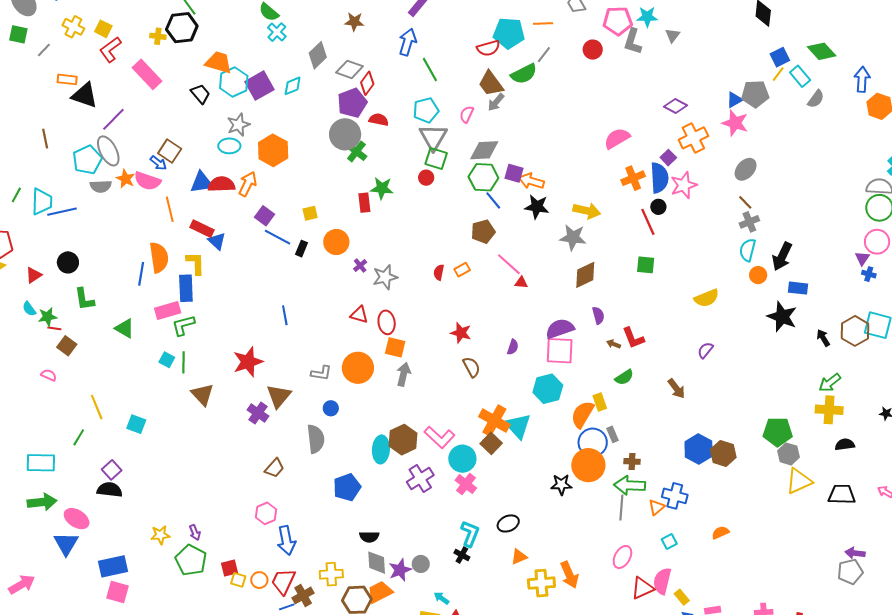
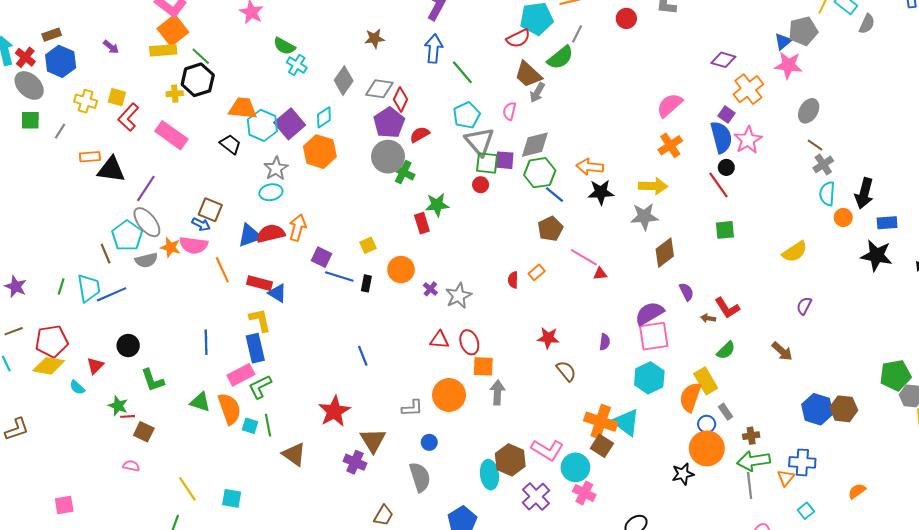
red semicircle: (379, 120) -> (420, 135), turned -30
brown line: (45, 139) -> (106, 254), moved
orange hexagon: (273, 150) -> (320, 152), moved
purple square: (514, 173) -> (505, 160), moved
orange cross: (633, 178) -> (670, 145), moved
orange semicircle: (159, 257) -> (229, 409), moved
cyan semicircle: (29, 309) -> (77, 387), moved
green star: (47, 317) -> (118, 406), turned -30
yellow rectangle: (600, 402) -> (706, 381), size x1.4
blue circle: (593, 442) -> (707, 424), size x0.6

